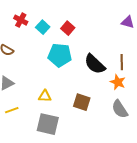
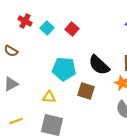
cyan pentagon: (60, 55) -> (64, 69), moved
brown square: (82, 102) -> (86, 91), moved
yellow line: (12, 110) -> (16, 121), moved

